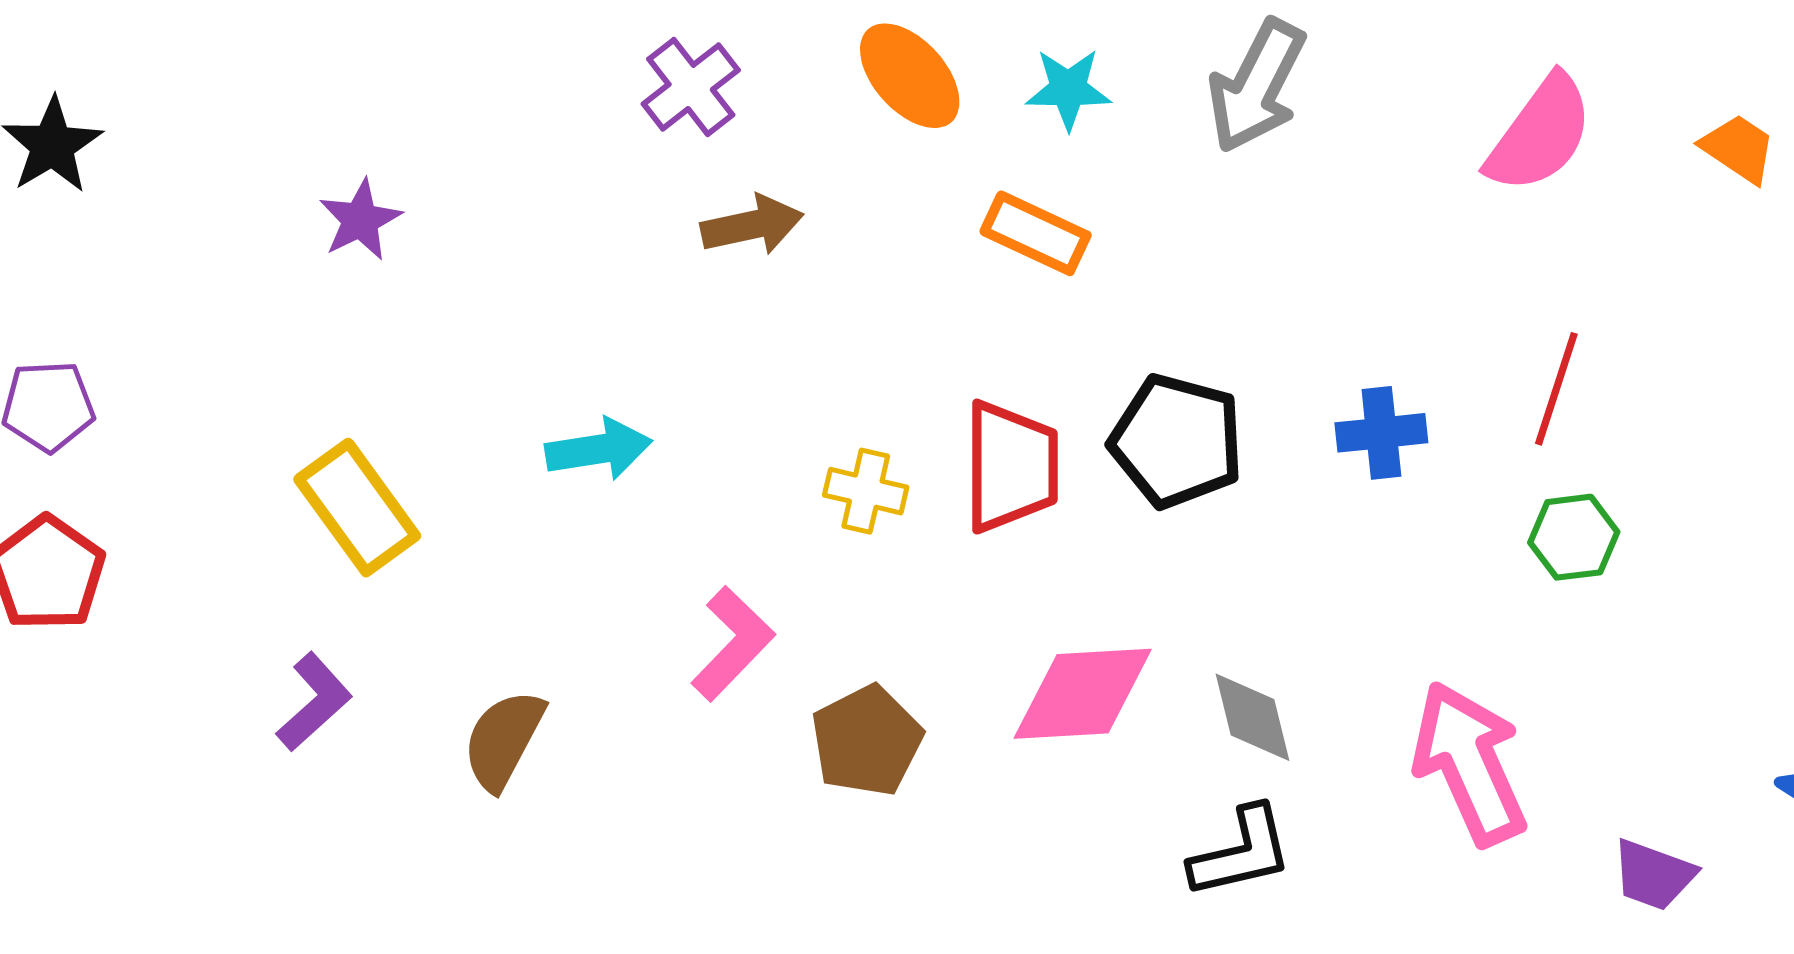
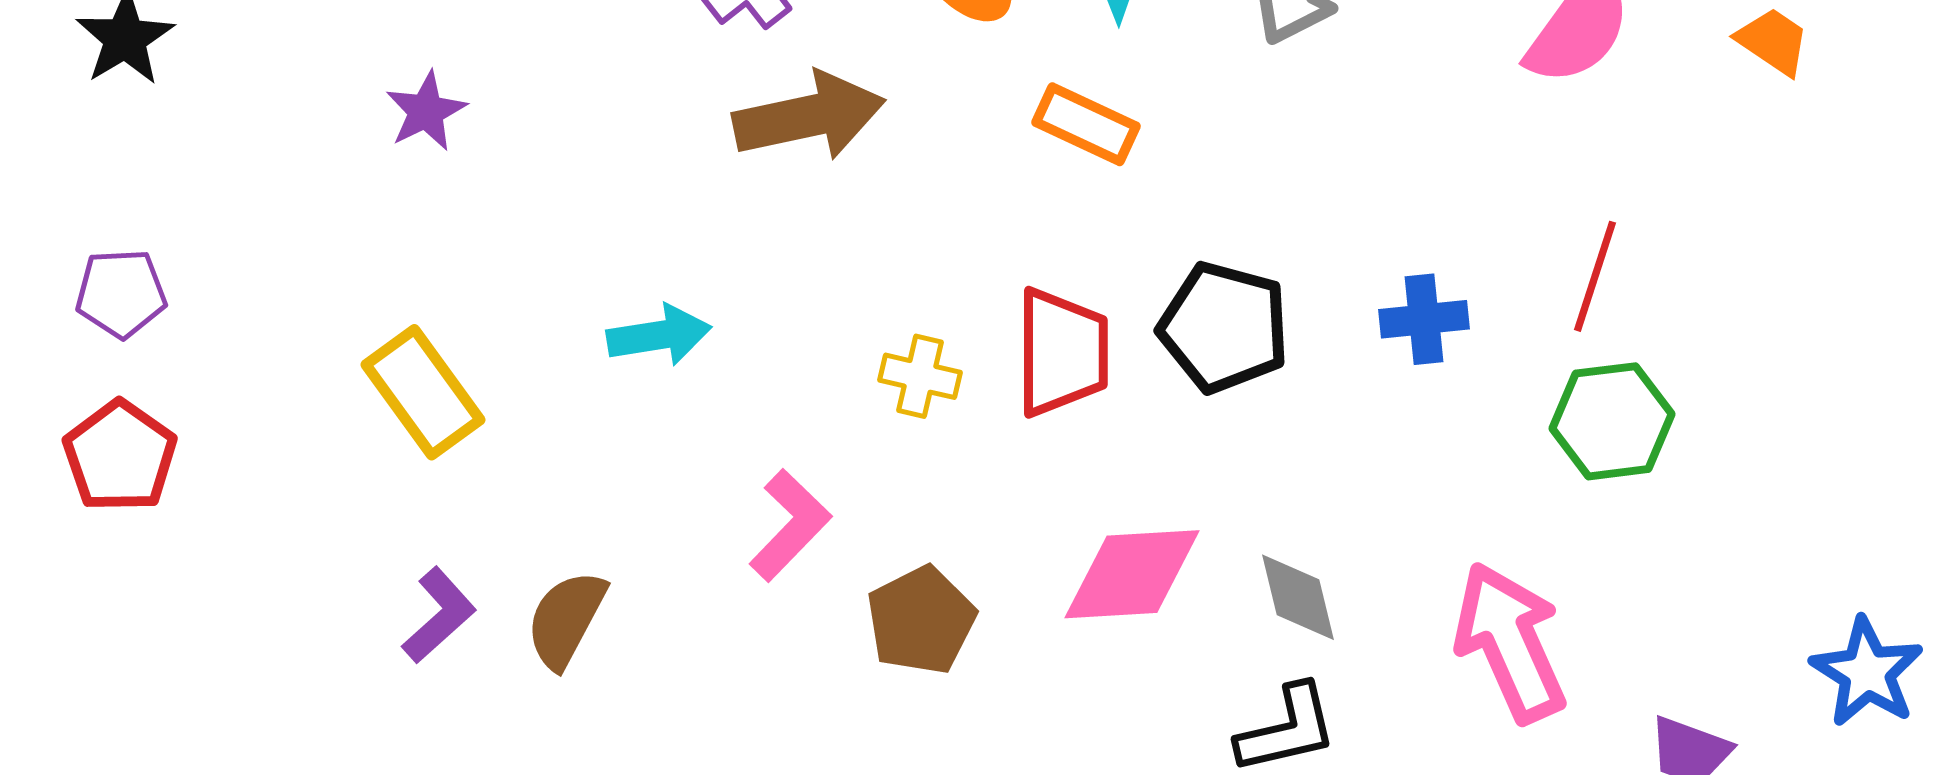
brown arrow: (752, 225) -> (809, 116), size x1.5
green hexagon: (1574, 537) -> (1612, 421), size x1.4
purple L-shape: (314, 702) -> (439, 615), moved

